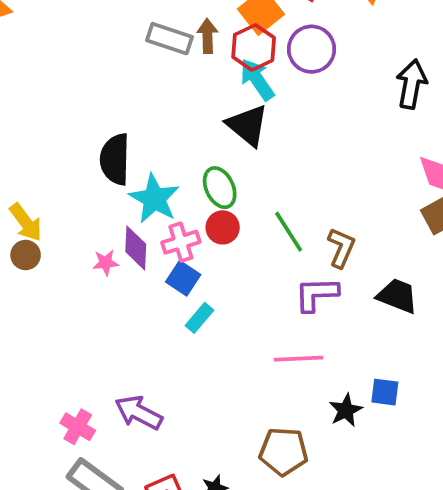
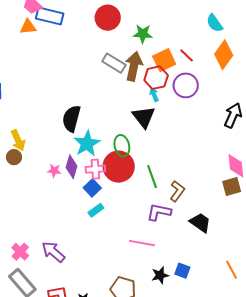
brown arrow: (207, 36) -> (134, 66), size x1.6
cyan arrow: (257, 79) -> (154, 95), size x0.6
red circle: (223, 227) -> (119, 167), size x1.8

